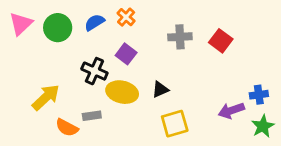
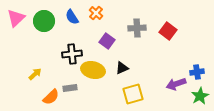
blue semicircle: (94, 22) -> (72, 17), turned -91
purple square: (126, 54) -> (107, 41), moved
black cross: (94, 71) -> (72, 54), turned -30
yellow arrow: (46, 97) -> (35, 74), size x0.6
orange semicircle: (67, 128) -> (51, 97), turned -72

